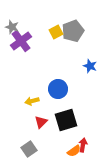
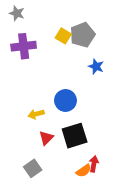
gray star: (12, 27) -> (17, 13), moved
yellow square: (56, 32) -> (63, 36), turned -32
purple cross: (21, 41) -> (24, 46), turned 30
blue star: (90, 66) -> (96, 67), moved

